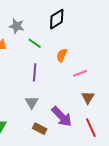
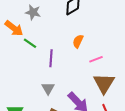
green line: (35, 43) -> (30, 43), moved
brown triangle: (88, 97) -> (104, 83), size x1.6

